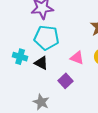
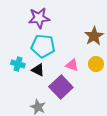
purple square: (65, 81) -> (61, 87), size x1.6

